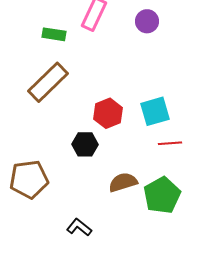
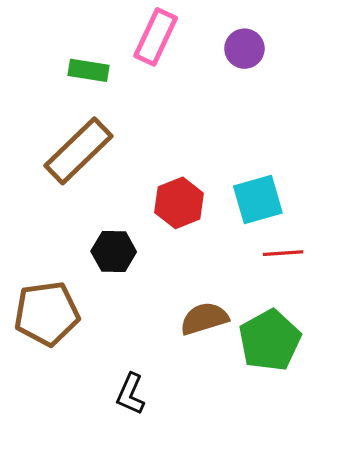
black hexagon: (85, 144) -> (114, 251), moved
black L-shape: (79, 227) -> (130, 394), turned -105

